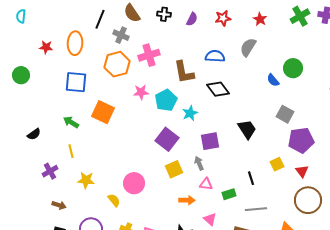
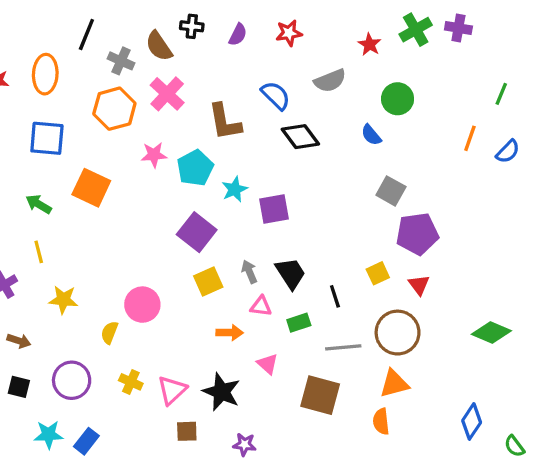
brown semicircle: (132, 13) -> (159, 46), moved
red star: (260, 19) -> (370, 44), moved
gray semicircle: (248, 47) -> (330, 81), turned -144
pink cross: (149, 55) -> (167, 94), turned -30
blue semicircle: (215, 56) -> (276, 95), turned 42
green circle: (293, 68) -> (398, 99), moved
black diamond: (218, 89) -> (300, 137), moved
black trapezoid: (247, 129) -> (291, 273), moved
purple square: (210, 141) -> (274, 209), moved
yellow semicircle: (114, 200) -> (109, 333), turned -120
brown circle: (308, 200) -> (398, 333), moved

